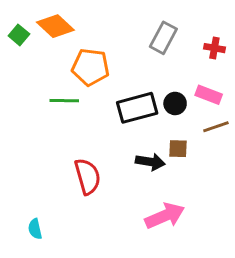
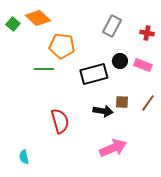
black circle: (175, 103) -> (120, 61), moved
brown line: (216, 127) -> (148, 103), moved, turned -36

